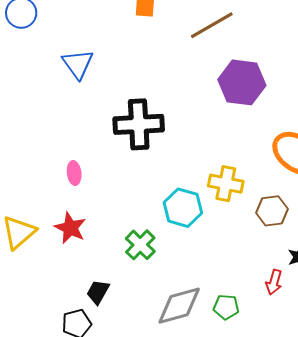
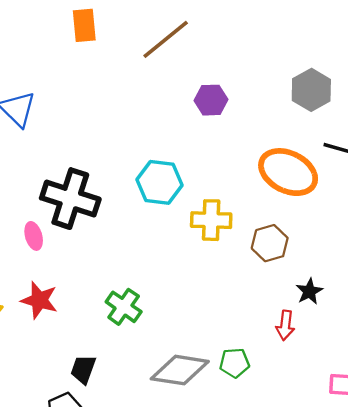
purple hexagon: (242, 82) -> (211, 100), size x0.6
black cross: (139, 124) -> (70, 199), moved, turned 30
cyan hexagon: (183, 208) -> (160, 182), moved
gray diamond: (179, 306) -> (180, 370), turned 33

